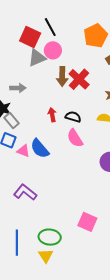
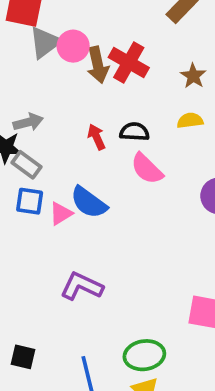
pink circle: (53, 50) -> (73, 46), moved
gray arrow: (18, 88) -> (28, 122), moved
pink triangle: (23, 151) -> (61, 214), turned -40

